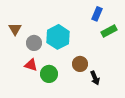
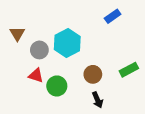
blue rectangle: (97, 14) -> (113, 16), turned 32
green rectangle: (109, 31) -> (129, 70), moved
black arrow: (95, 78) -> (97, 100), moved

